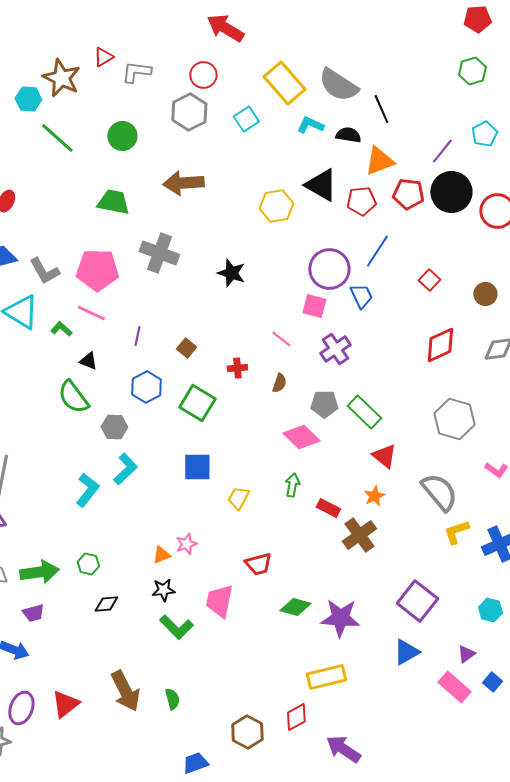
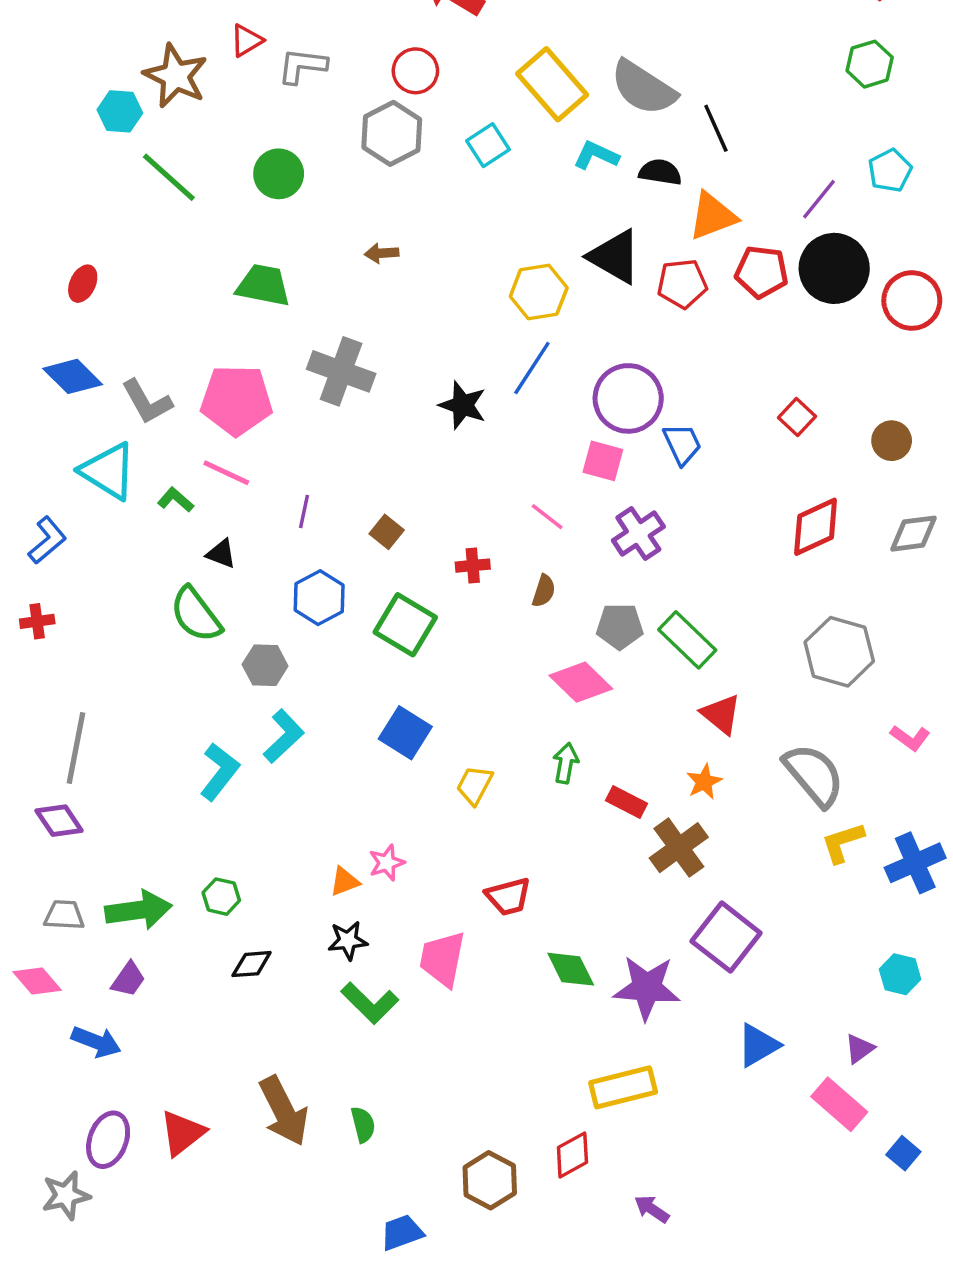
brown arrow: (183, 183) -> (382, 253), size x0.5
blue line: (377, 251) -> (532, 368), moved
blue square: (197, 467) -> (405, 733), turned 32
purple square: (417, 601) -> (726, 937), moved
green diamond: (295, 607) -> (571, 969), turned 48
purple trapezoid: (33, 613) -> (128, 979), turned -40
blue square: (492, 682) -> (903, 1153), moved
purple arrow: (343, 749) -> (652, 1209), size x0.6

